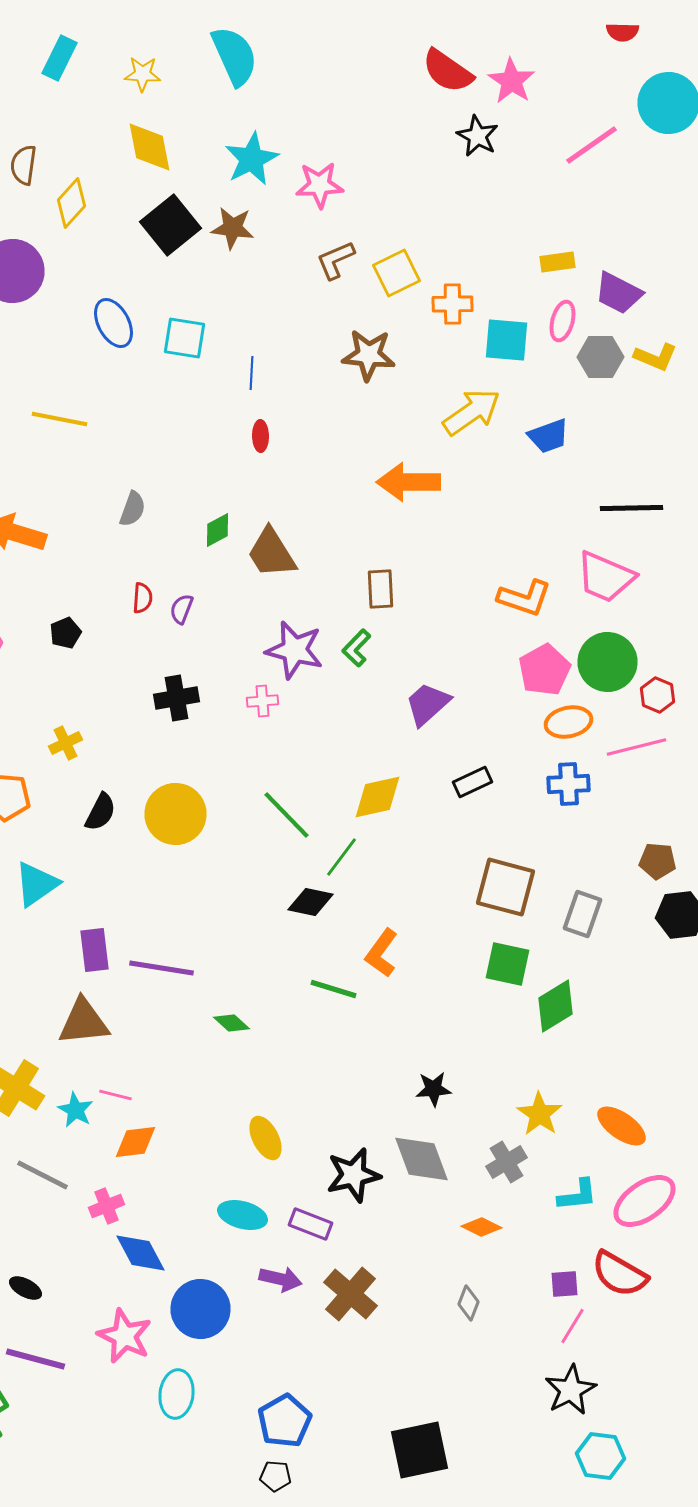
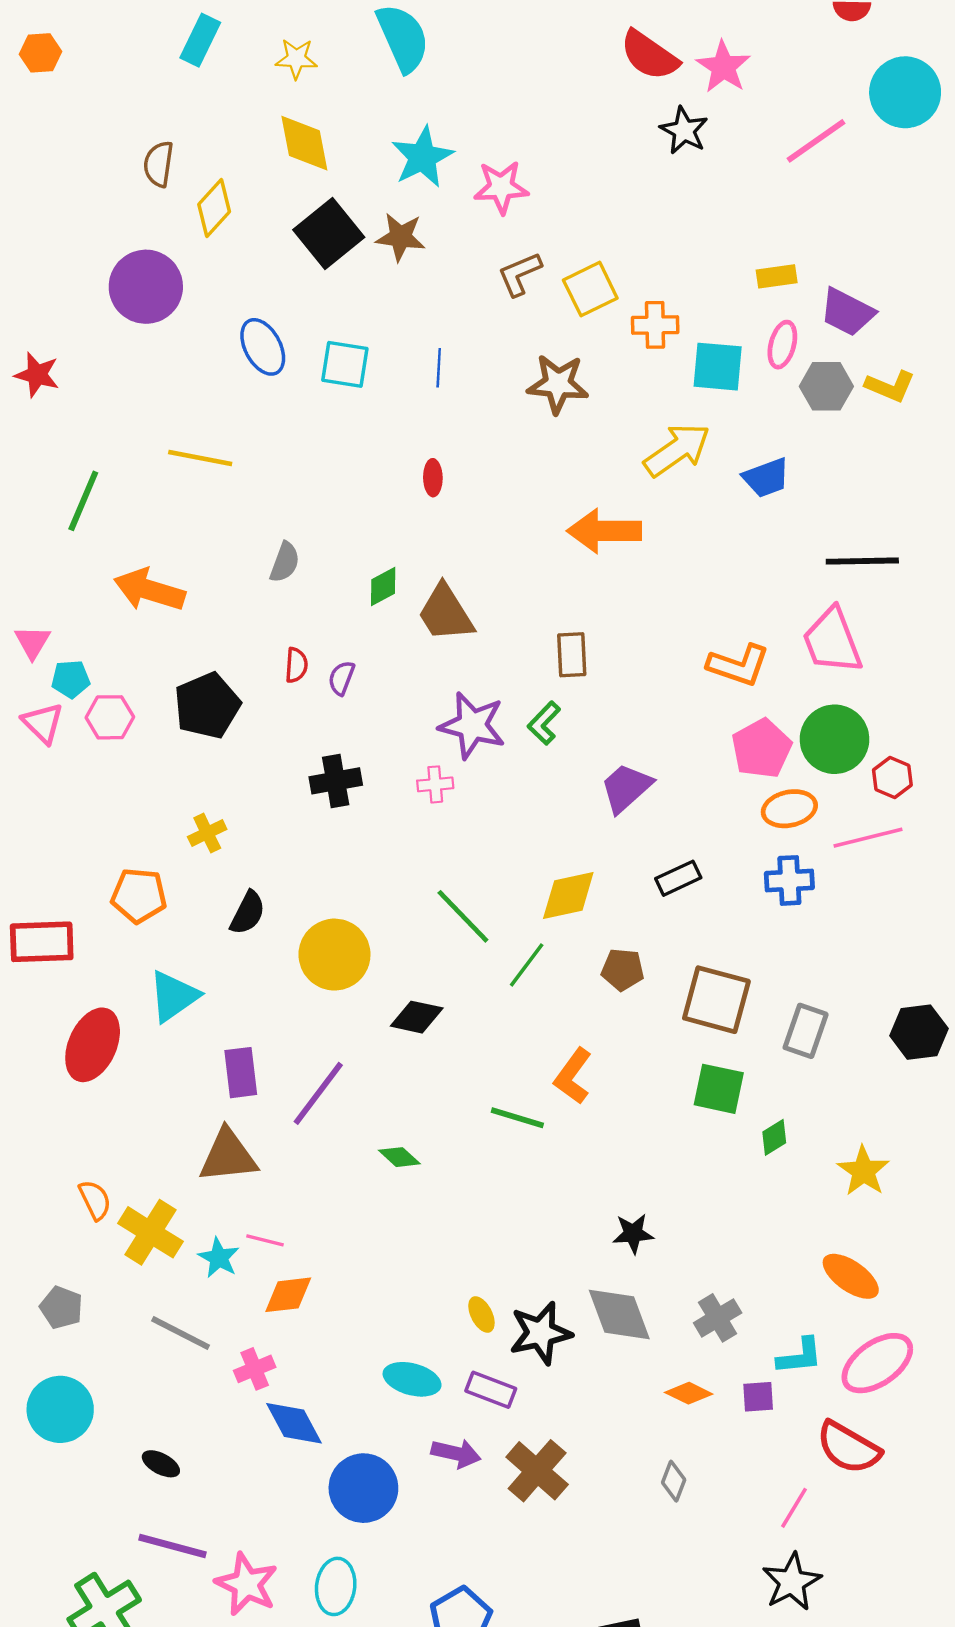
blue line: (252, 373) -> (439, 368), moved
pink trapezoid: (606, 577) -> (832, 641), turned 46
black pentagon: (66, 633) -> (207, 706), size x1.8
yellow circle: (176, 814) -> (334, 955), moved
brown pentagon: (658, 861) -> (623, 970), moved
black diamond: (310, 902) -> (417, 1017), moved
purple line: (162, 968) -> (318, 1093), turned -62
green diamond: (556, 1006) -> (774, 1137), size x0.6
yellow star: (540, 1114) -> (863, 1171), moved
yellow ellipse: (266, 1138) -> (481, 1314), moved, size x0.7
purple square: (564, 1284) -> (758, 1397), moved
pink star: (124, 1336) -> (247, 1584), moved

